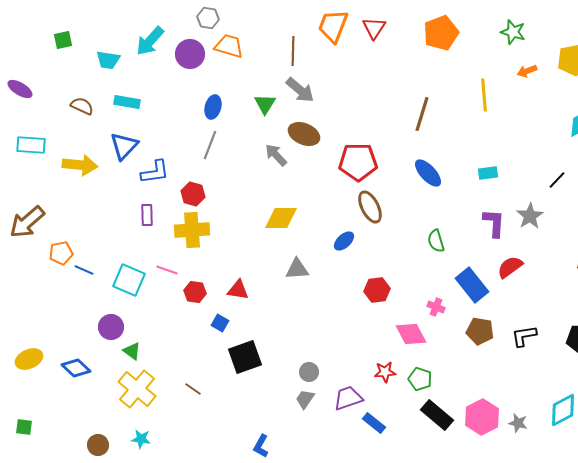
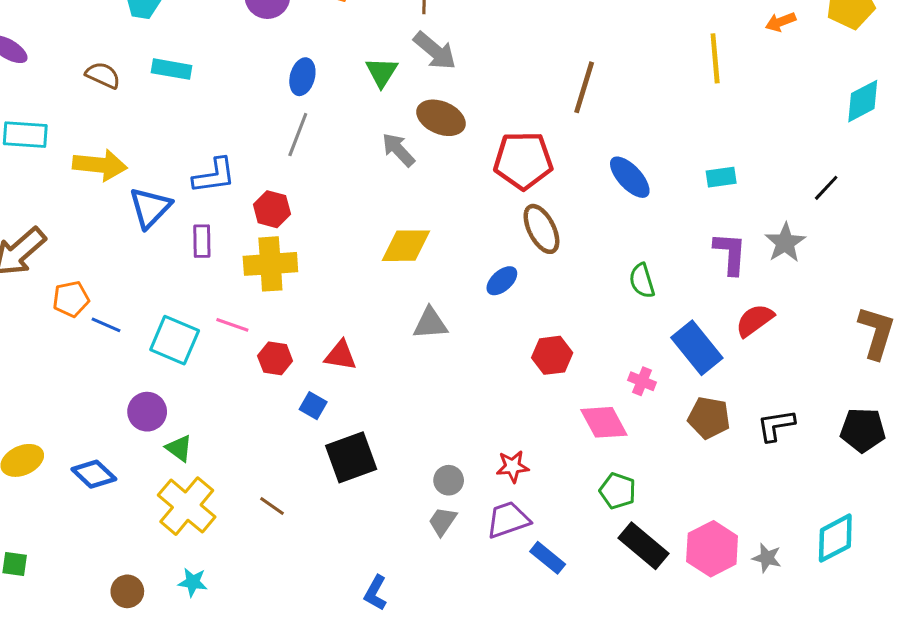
brown line: (422, 114) -> (584, 87), moved
blue triangle: (124, 146) -> (150, 208), moved
red star: (385, 372) -> (513, 466), moved

